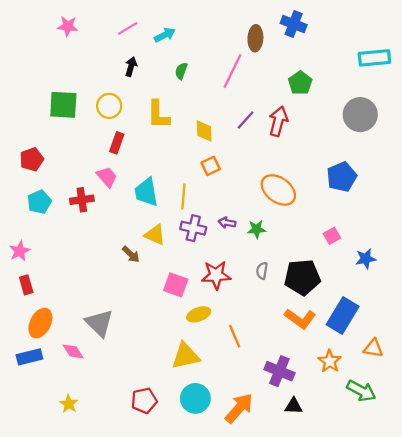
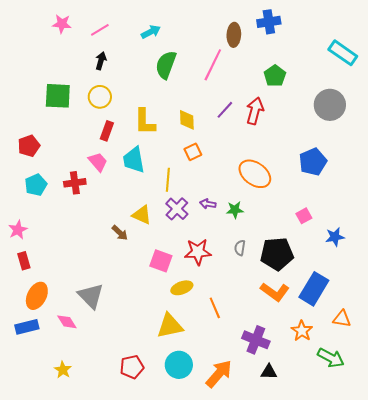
blue cross: (294, 24) -> (269, 22), turned -30
pink line: (128, 28) -> (100, 30), moved
cyan rectangle: (374, 58) -> (343, 53), turned 40
black arrow: (131, 67) -> (101, 61), moved
green semicircle: (181, 71) -> (166, 65), size x1.8
yellow L-shape: (158, 115) -> (145, 122), moved
cyan trapezoid: (146, 192) -> (134, 160), moved
purple cross: (193, 228) -> (177, 209), turned 30

